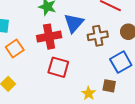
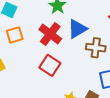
red cross: (49, 37) -> (50, 34), turned 30

